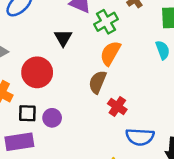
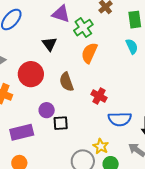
brown semicircle: (97, 82) -> (66, 82), moved, turned -36
black square: (27, 113) -> (61, 123), moved

